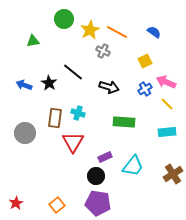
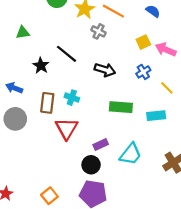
green triangle: (33, 41) -> (23, 32), moved
pink arrow: (166, 82) -> (166, 50), moved
blue arrow: (24, 85) -> (14, 88), moved
cyan rectangle: (167, 132) -> (156, 116), moved

